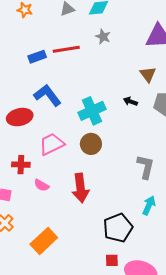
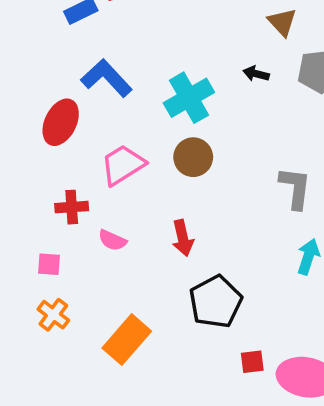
red ellipse: (20, 117) -> (61, 122), turned -45
red arrow: (80, 188) -> (183, 238), size x0.7
black pentagon: (118, 228) -> (216, 302), moved

